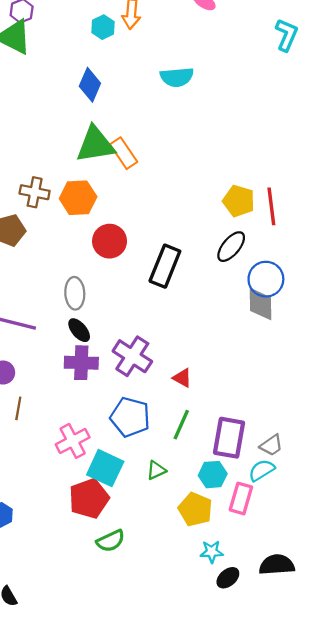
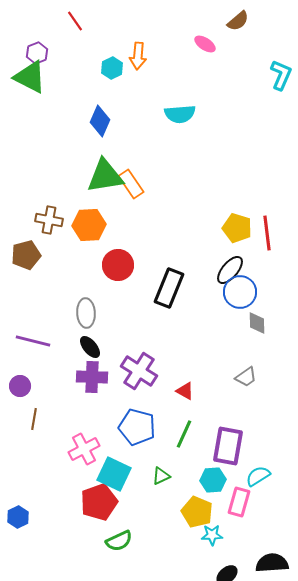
blue circle: (266, 279) -> (240, 292), moved
gray diamond: (260, 304) -> (257, 323), size x0.7
gray trapezoid: (271, 445) -> (246, 377), moved
cyan star: (212, 552) -> (212, 535), moved

